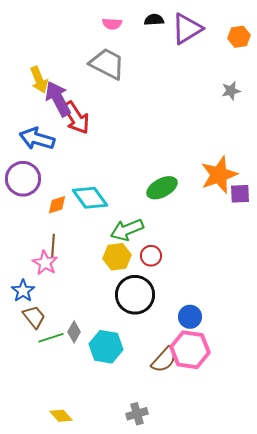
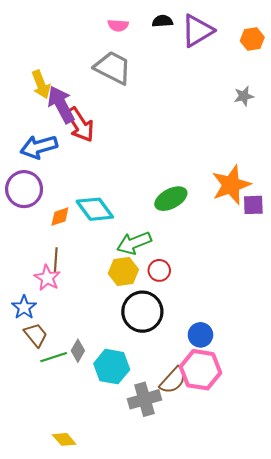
blue arrow: (37, 139) -> (39, 147), turned -32
gray cross: (137, 414) -> (144, 399), moved, size x1.4

